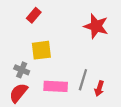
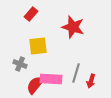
red star: (96, 26) -> (73, 27), moved
red semicircle: (18, 93) -> (35, 85), moved

